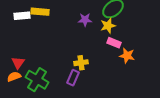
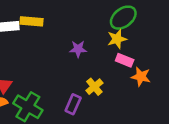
purple star: (85, 20) -> (78, 49), moved
yellow cross: (81, 63) -> (94, 87), moved, turned -32

